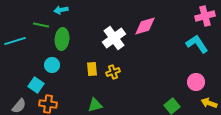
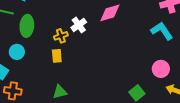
white cross: (114, 38) -> (79, 25), size x0.7
yellow cross: (113, 72) -> (61, 36), moved

